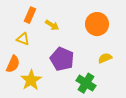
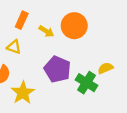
orange circle: (97, 24) -> (74, 26), moved
green cross: (86, 83) -> (86, 83), moved

